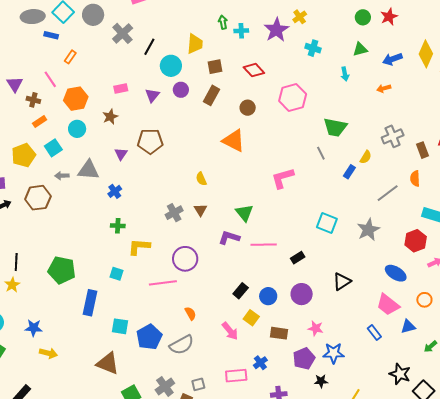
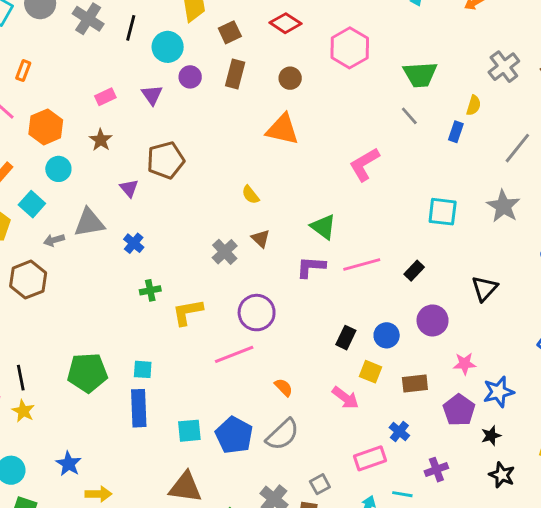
cyan square: (117, 274) -> (143, 369), moved
blue star: (34, 328) -> (69, 464), turned -30

